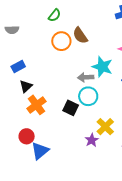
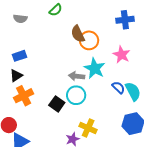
gray semicircle: (12, 30) -> (20, 19), moved
orange circle: (61, 41) -> (89, 40), moved
blue rectangle: (18, 67) -> (20, 56), moved
yellow cross: (105, 127) -> (88, 128), turned -30

